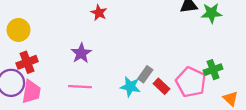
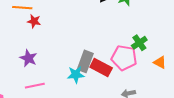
gray rectangle: (145, 74) -> (85, 61), size x1.5
red rectangle: (162, 86) -> (101, 68), size x1.5

